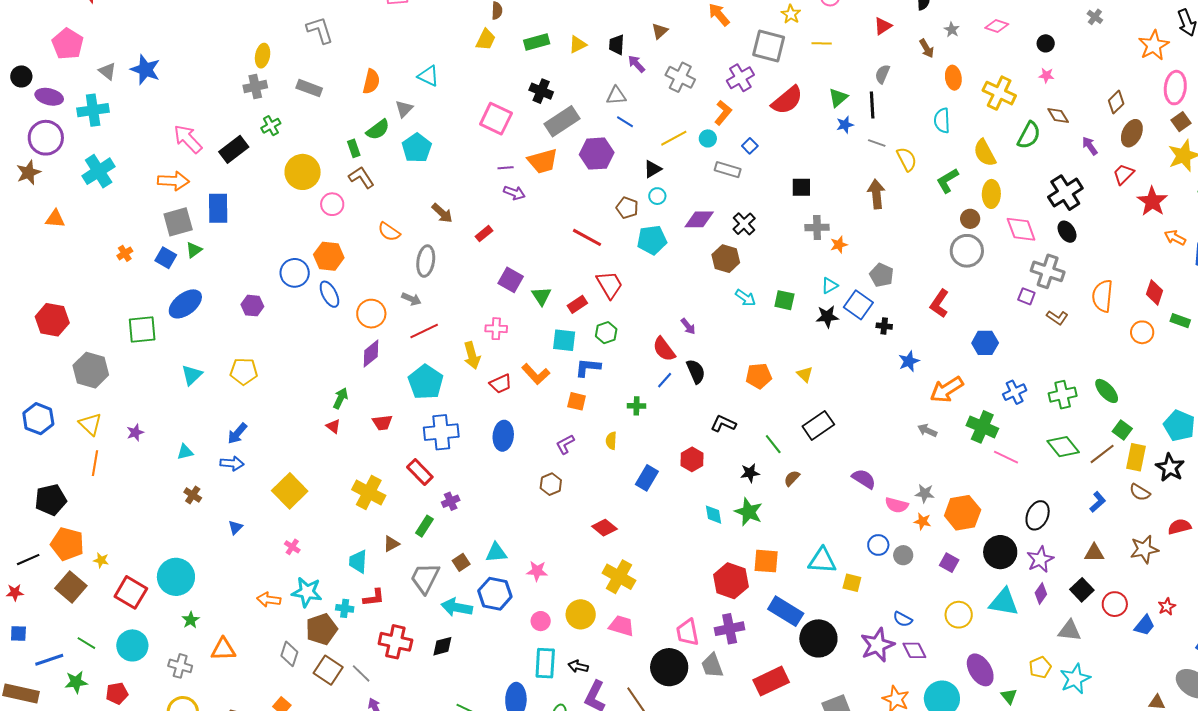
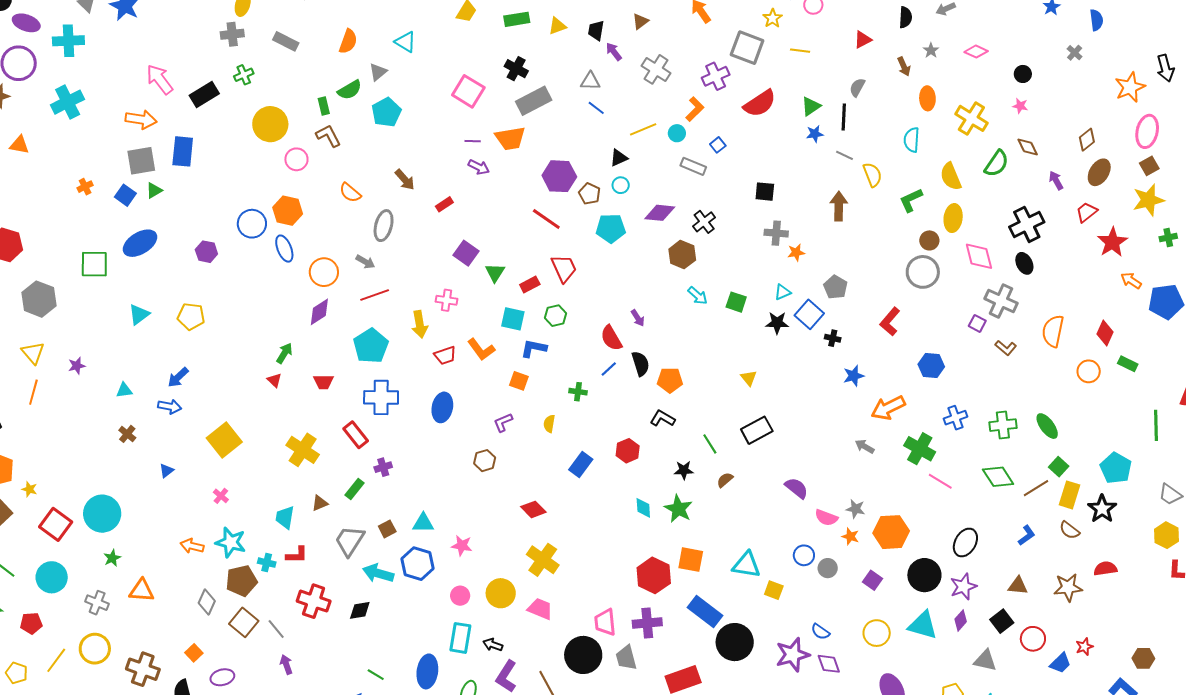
purple hexagon: (597, 154) -> (559, 176), moved
orange pentagon: (759, 376) -> (670, 380), moved

